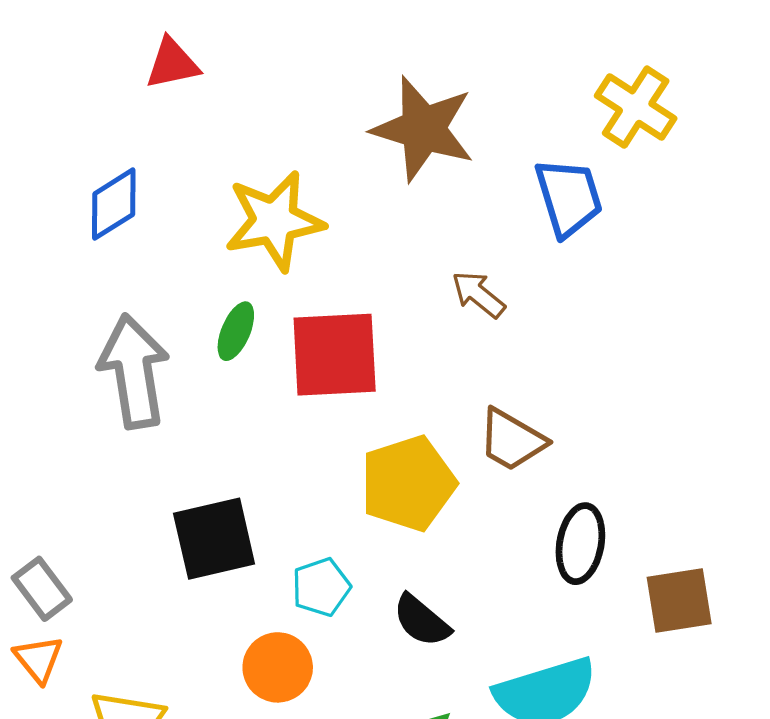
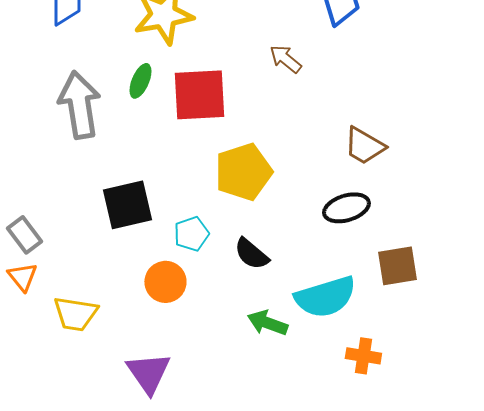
brown trapezoid: (512, 440) -> (364, 146), moved
black ellipse: (580, 544) -> (346, 208), turned 63
brown square: (679, 601) -> (397, 266), moved

